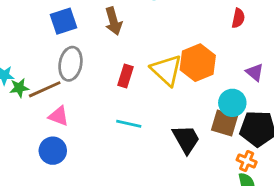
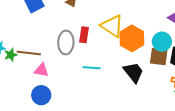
orange hexagon: (198, 63) -> (132, 38), moved
gray ellipse: (70, 64) -> (66, 42), moved
brown line: (45, 89) -> (29, 53), turned 40

